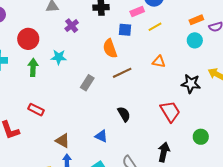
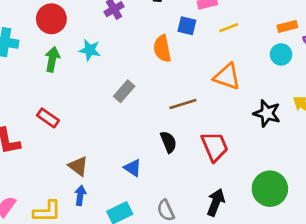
orange triangle: (159, 62) -> (227, 77), size x1.5
brown line: (122, 73) -> (183, 104), moved
red trapezoid: (170, 111) -> (215, 147), moved
green circle: (201, 137) -> (270, 189), size x1.6

